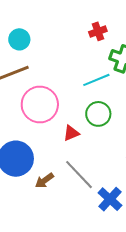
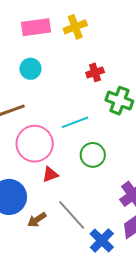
cyan circle: (19, 39) -> (30, 69), moved
cyan line: (96, 80) -> (75, 122), moved
red triangle: (71, 133) -> (50, 174), moved

